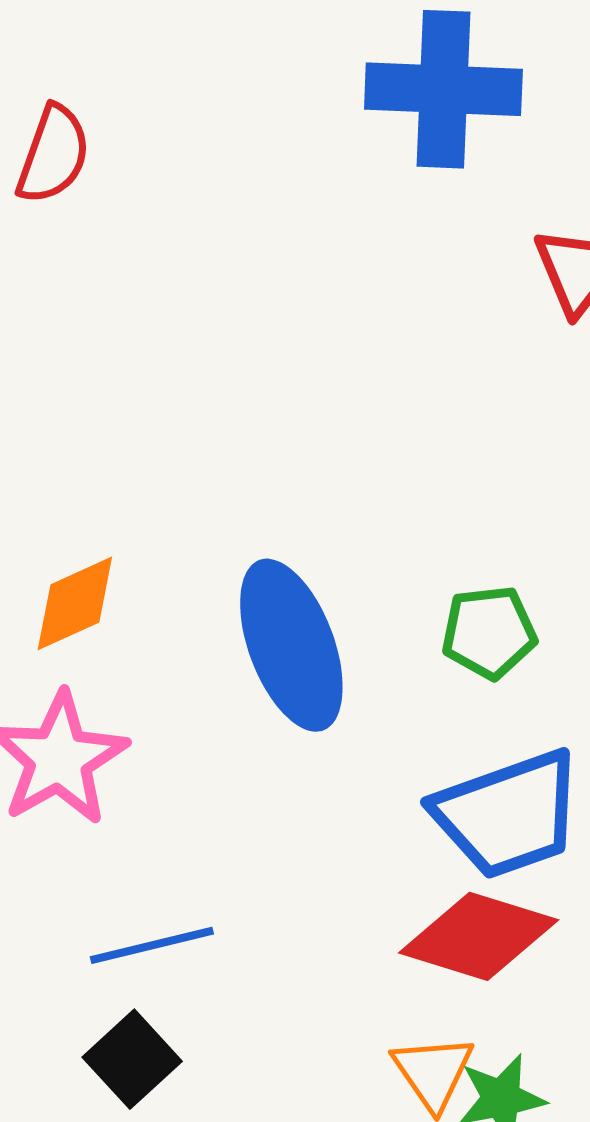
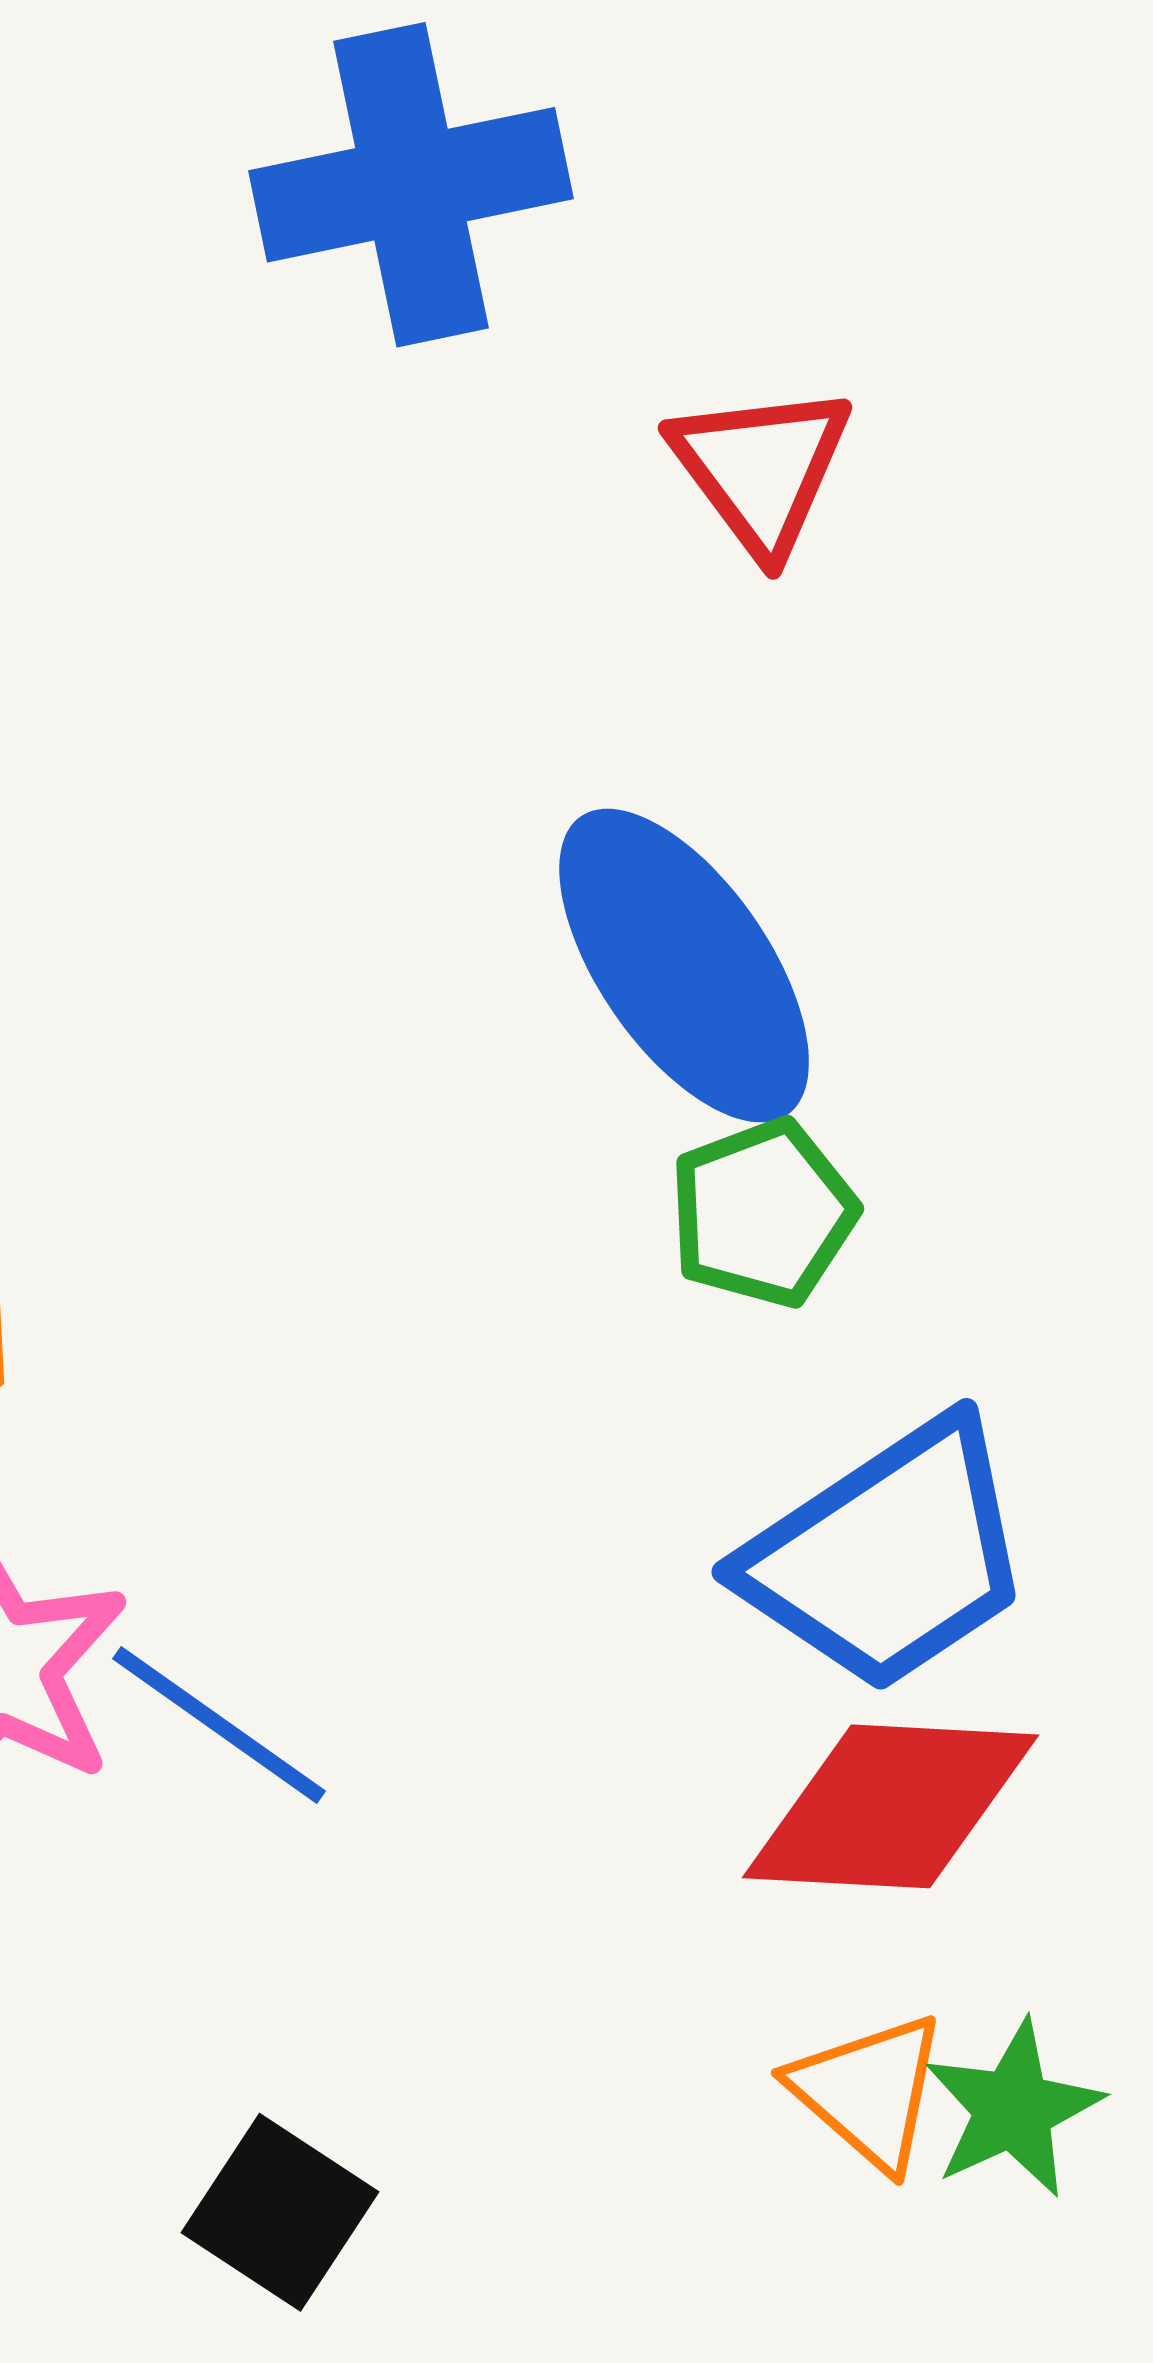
blue ellipse: (291, 645) -> (684, 966), moved
blue line: (152, 945) -> (219, 1725), moved, turned 63

